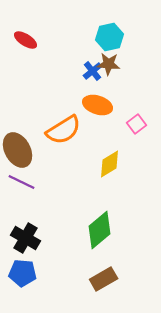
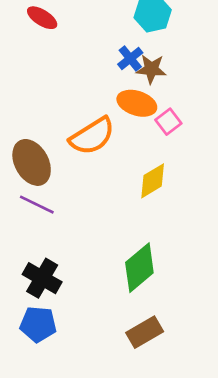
brown star: (109, 64) -> (151, 69), moved
pink square: (137, 124) -> (168, 122), moved

